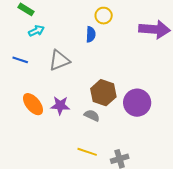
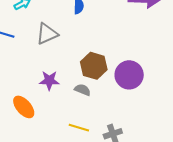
orange ellipse: (33, 104) -> (24, 107), moved

